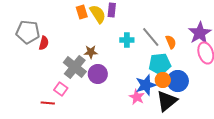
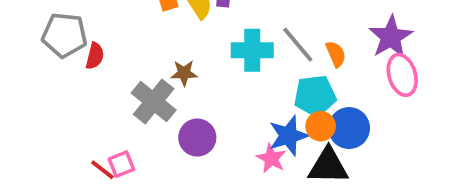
cyan cross: (127, 40) -> (252, 50), size x1.5
purple circle: (98, 74) -> (197, 138), moved
pink square: (61, 89) -> (121, 164), moved, turned 32
black triangle: (167, 101) -> (328, 166), turned 40
red line: (48, 103) -> (102, 170), turned 32

